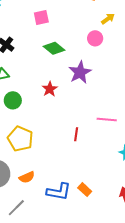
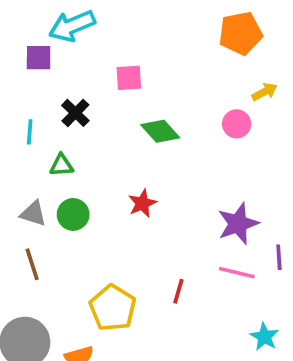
pink square: (41, 17) -> (129, 78), moved
purple star: (80, 72) -> (238, 224), moved
yellow pentagon: (20, 139) -> (113, 308), moved

